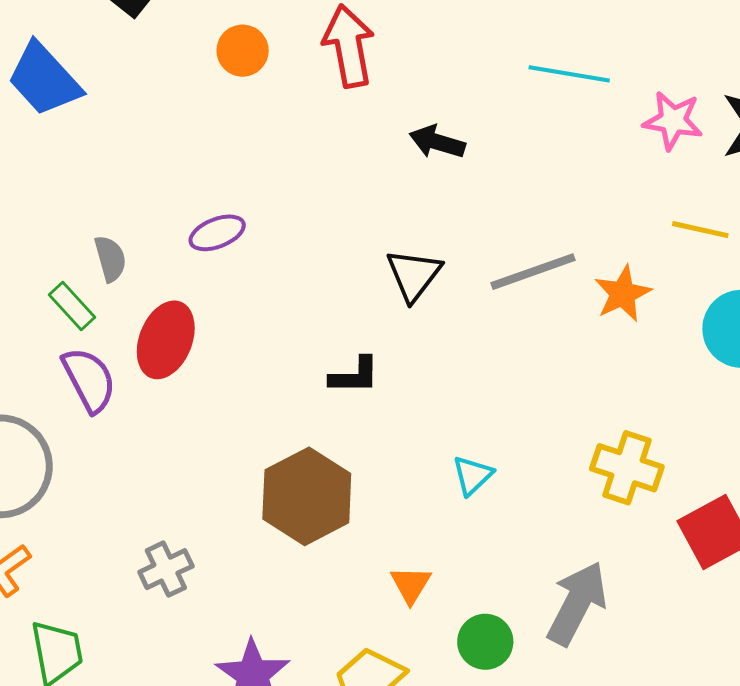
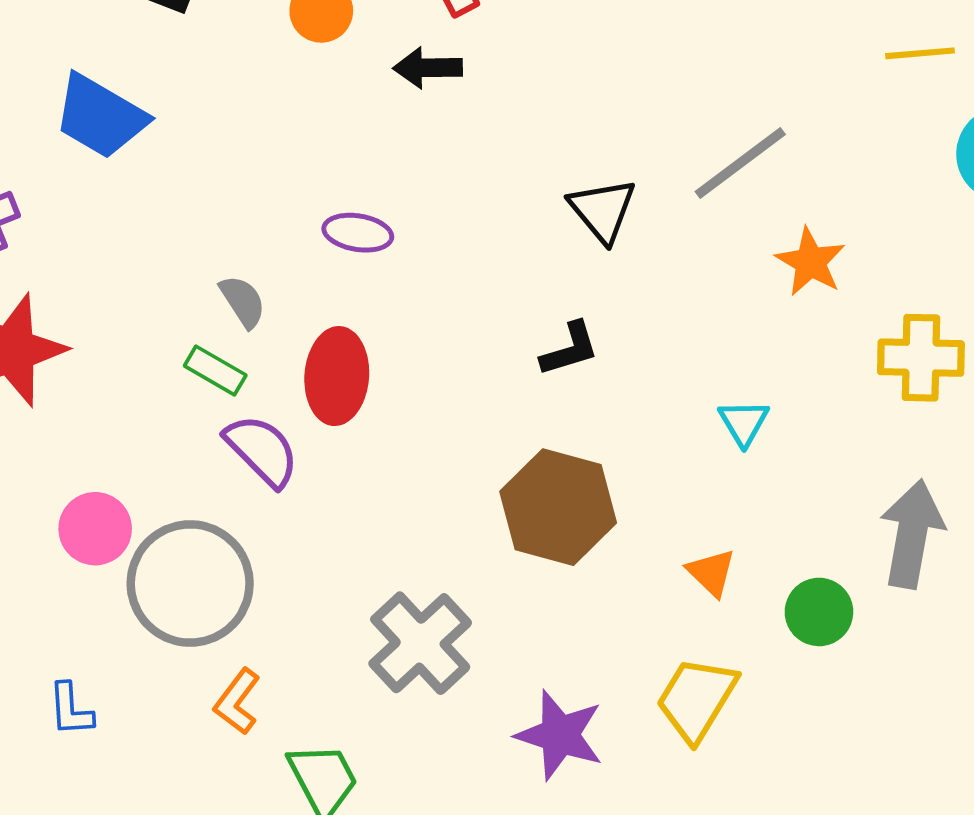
black arrow: (437, 142) -> (428, 68), moved
purple ellipse: (217, 233) -> (358, 233), turned 48
orange star: (623, 294) -> (810, 262), moved
gray cross: (166, 569) -> (420, 643), size x1.6

